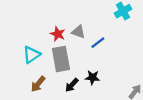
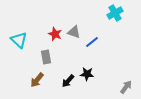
cyan triangle: (32, 55) -> (19, 40), moved, turned -42
gray rectangle: (61, 59) -> (46, 57), moved, size x0.6

